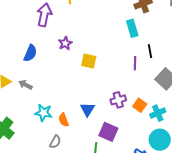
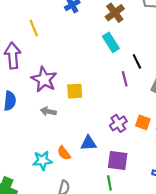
purple star: (65, 43) -> (44, 79), size x1.6
gray arrow: (25, 85) -> (48, 111), moved
blue triangle: (87, 109) -> (88, 143), turned -49
orange semicircle: (64, 120) -> (64, 153), moved

